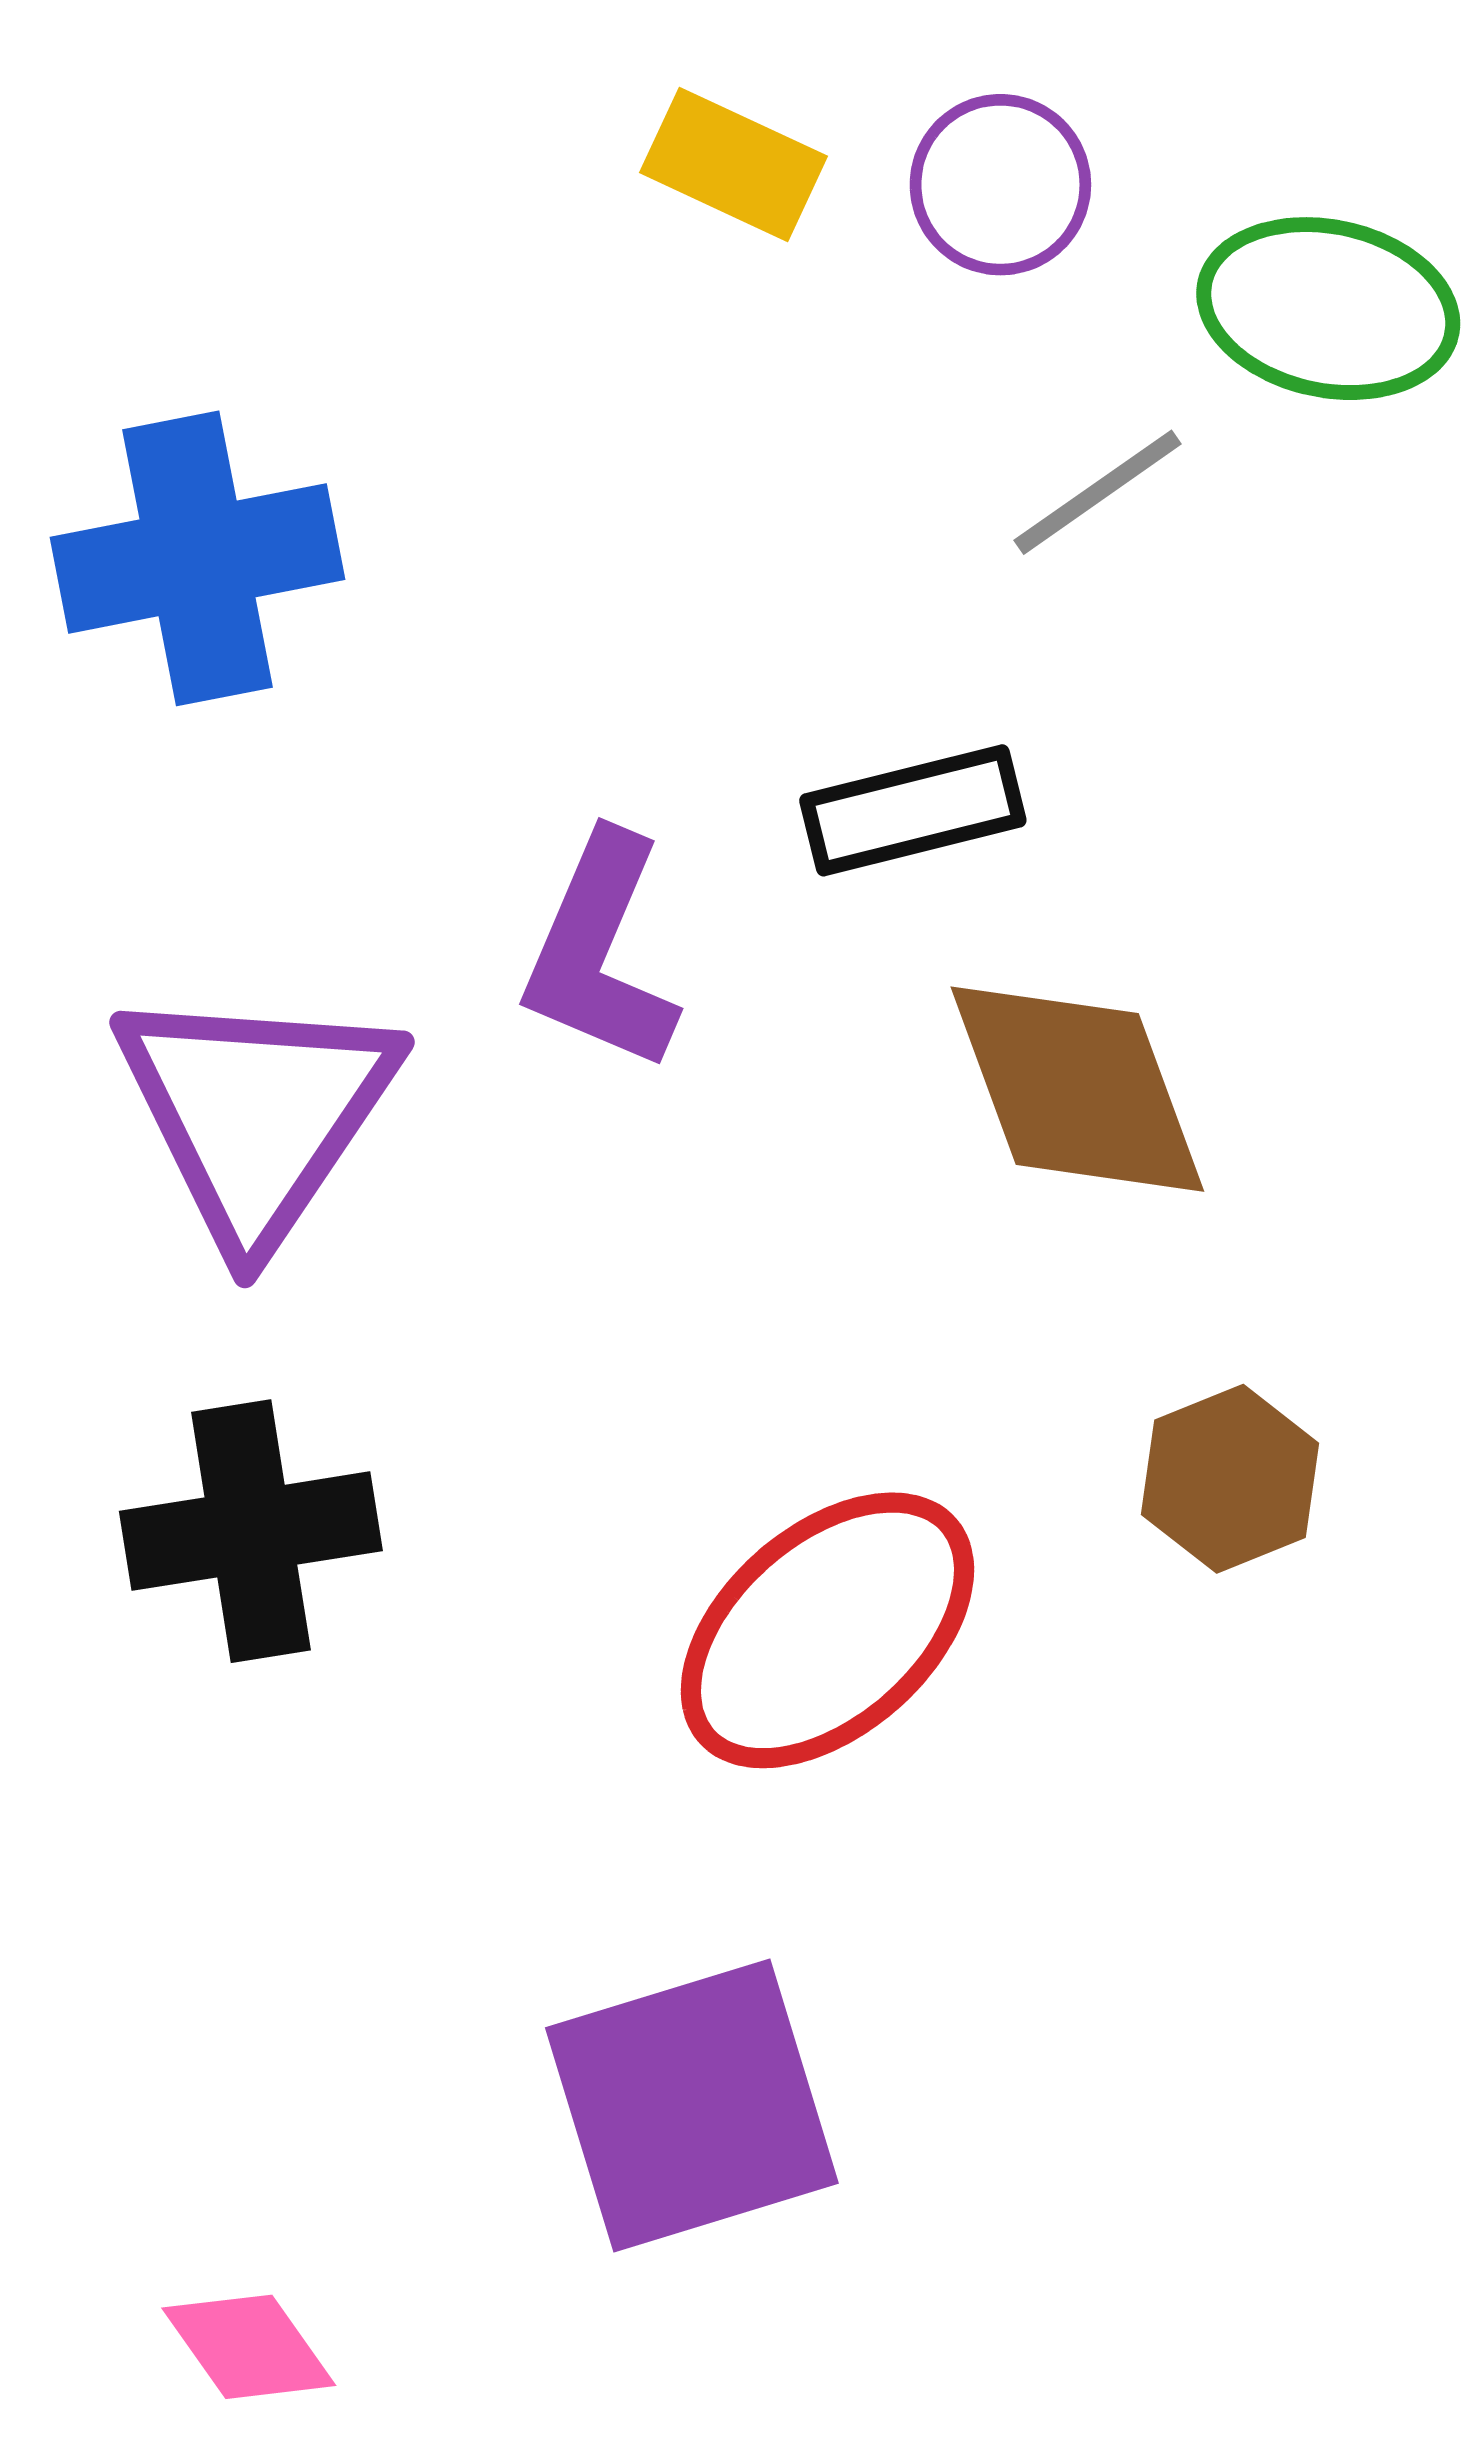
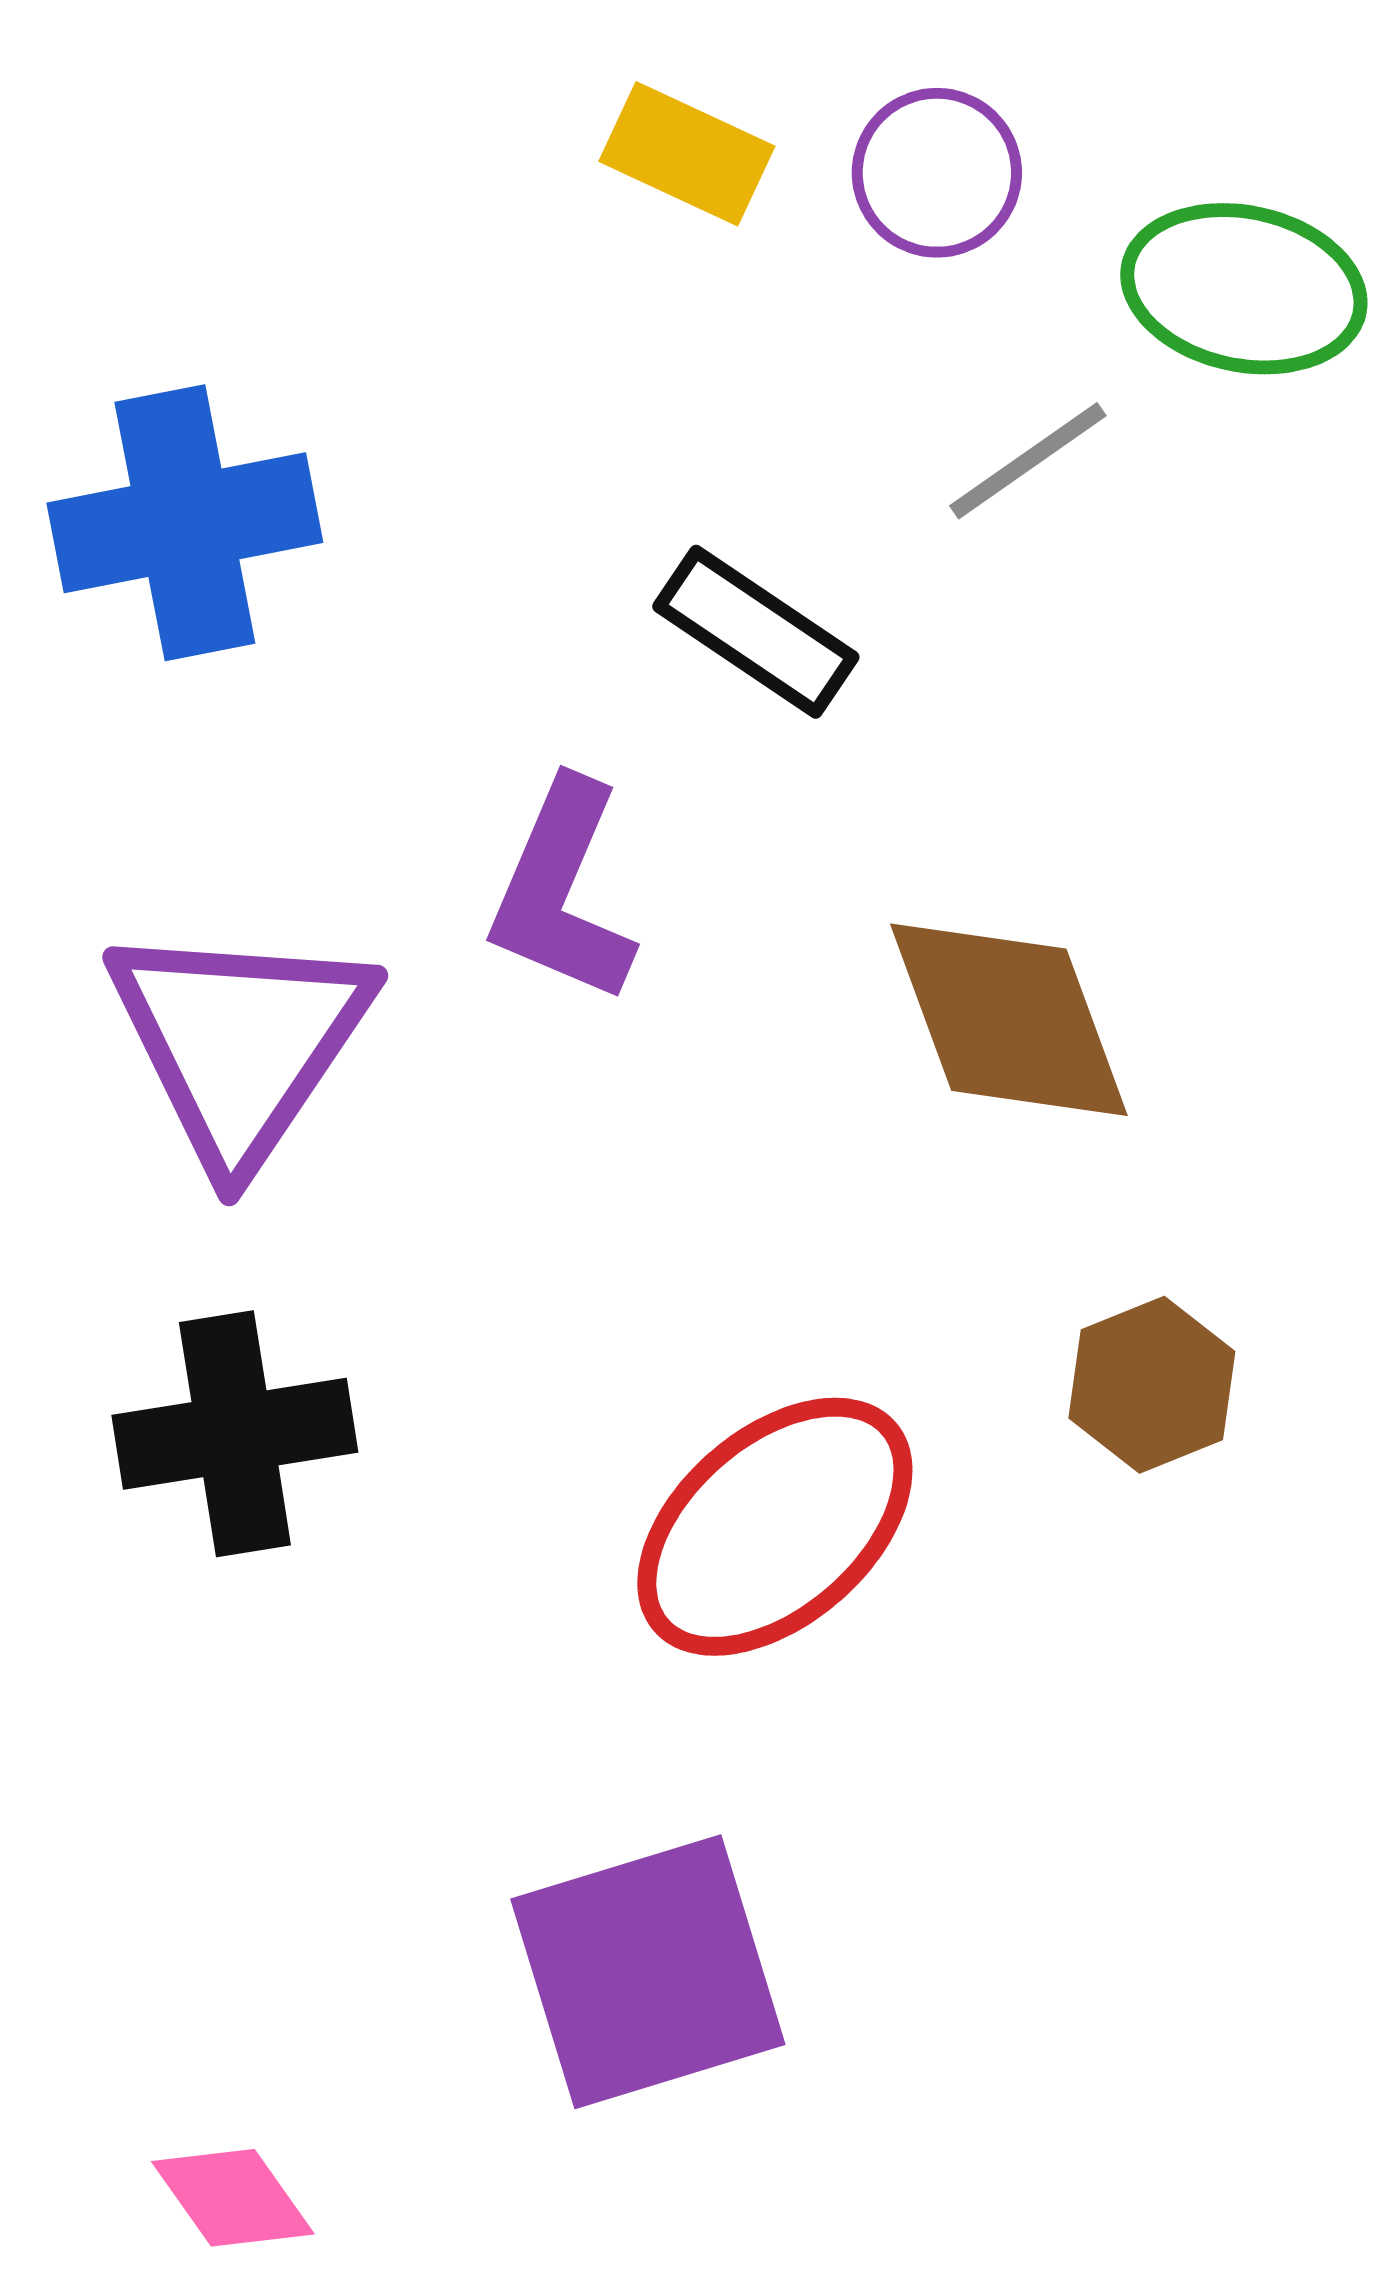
black rectangle: (913, 810) -> (756, 632), moved, turned 48

